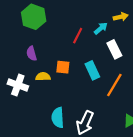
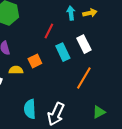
cyan arrow: (101, 28) -> (71, 13), moved, turned -56
orange square: (63, 67) -> (35, 61), turned -32
cyan rectangle: (92, 70) -> (63, 52), moved

